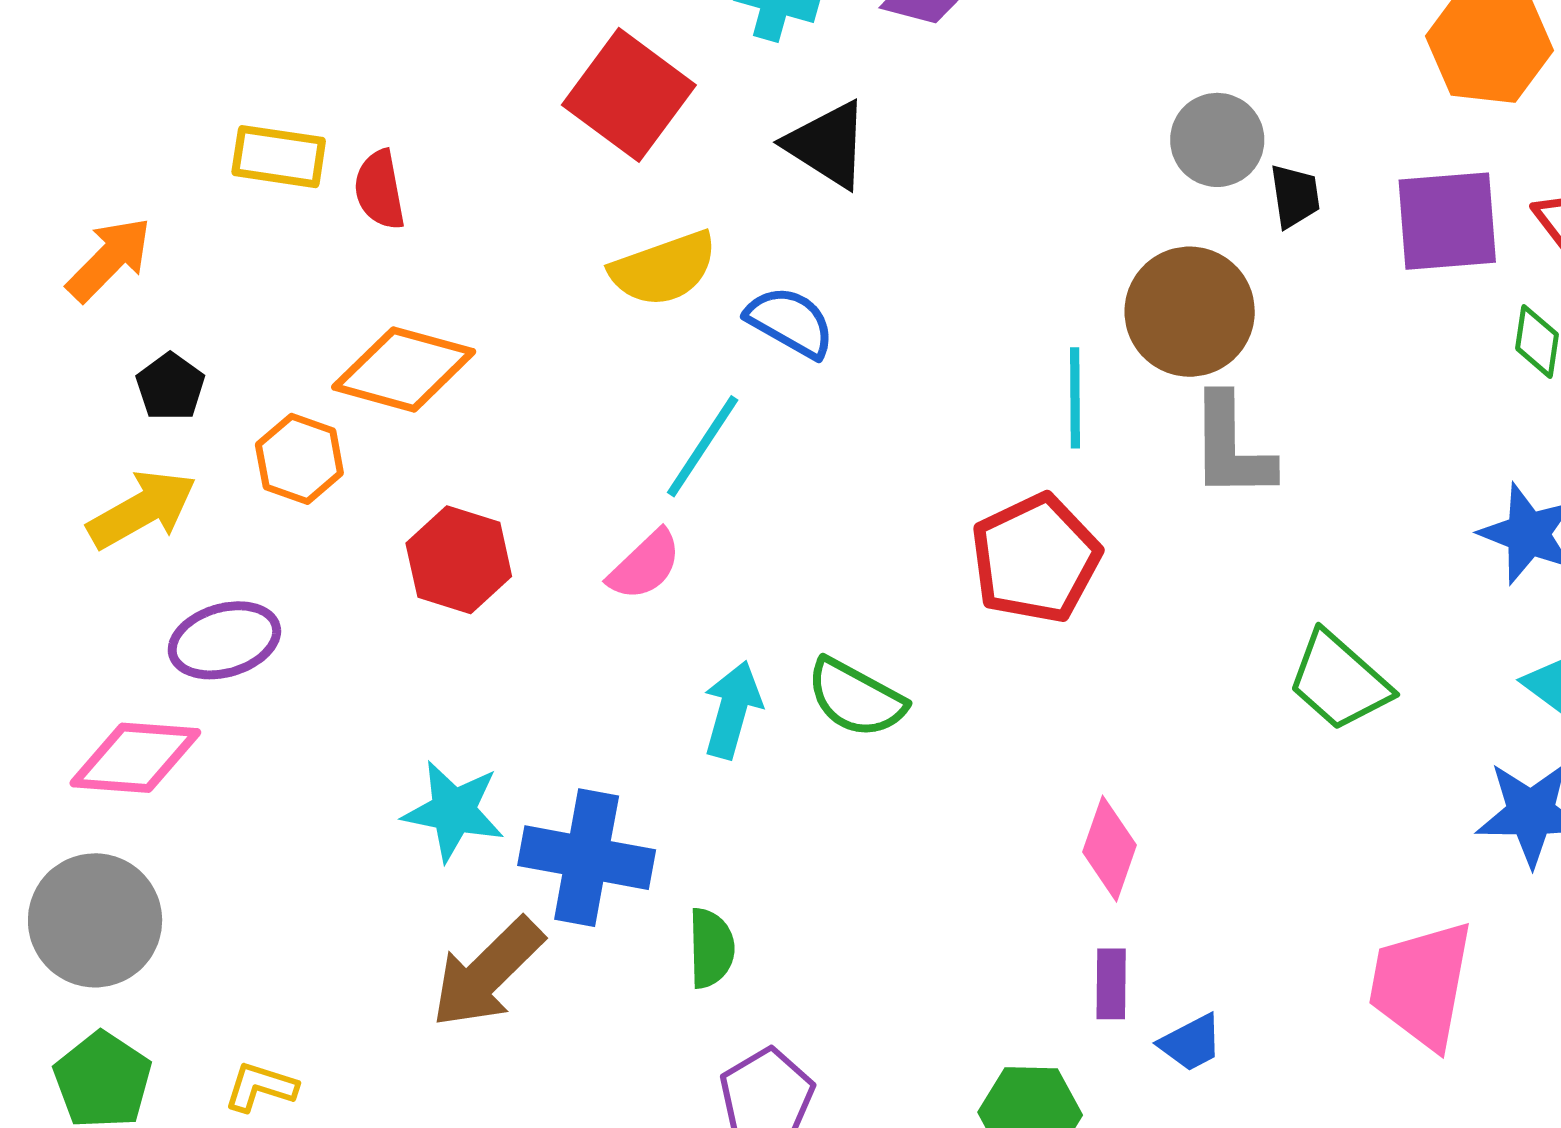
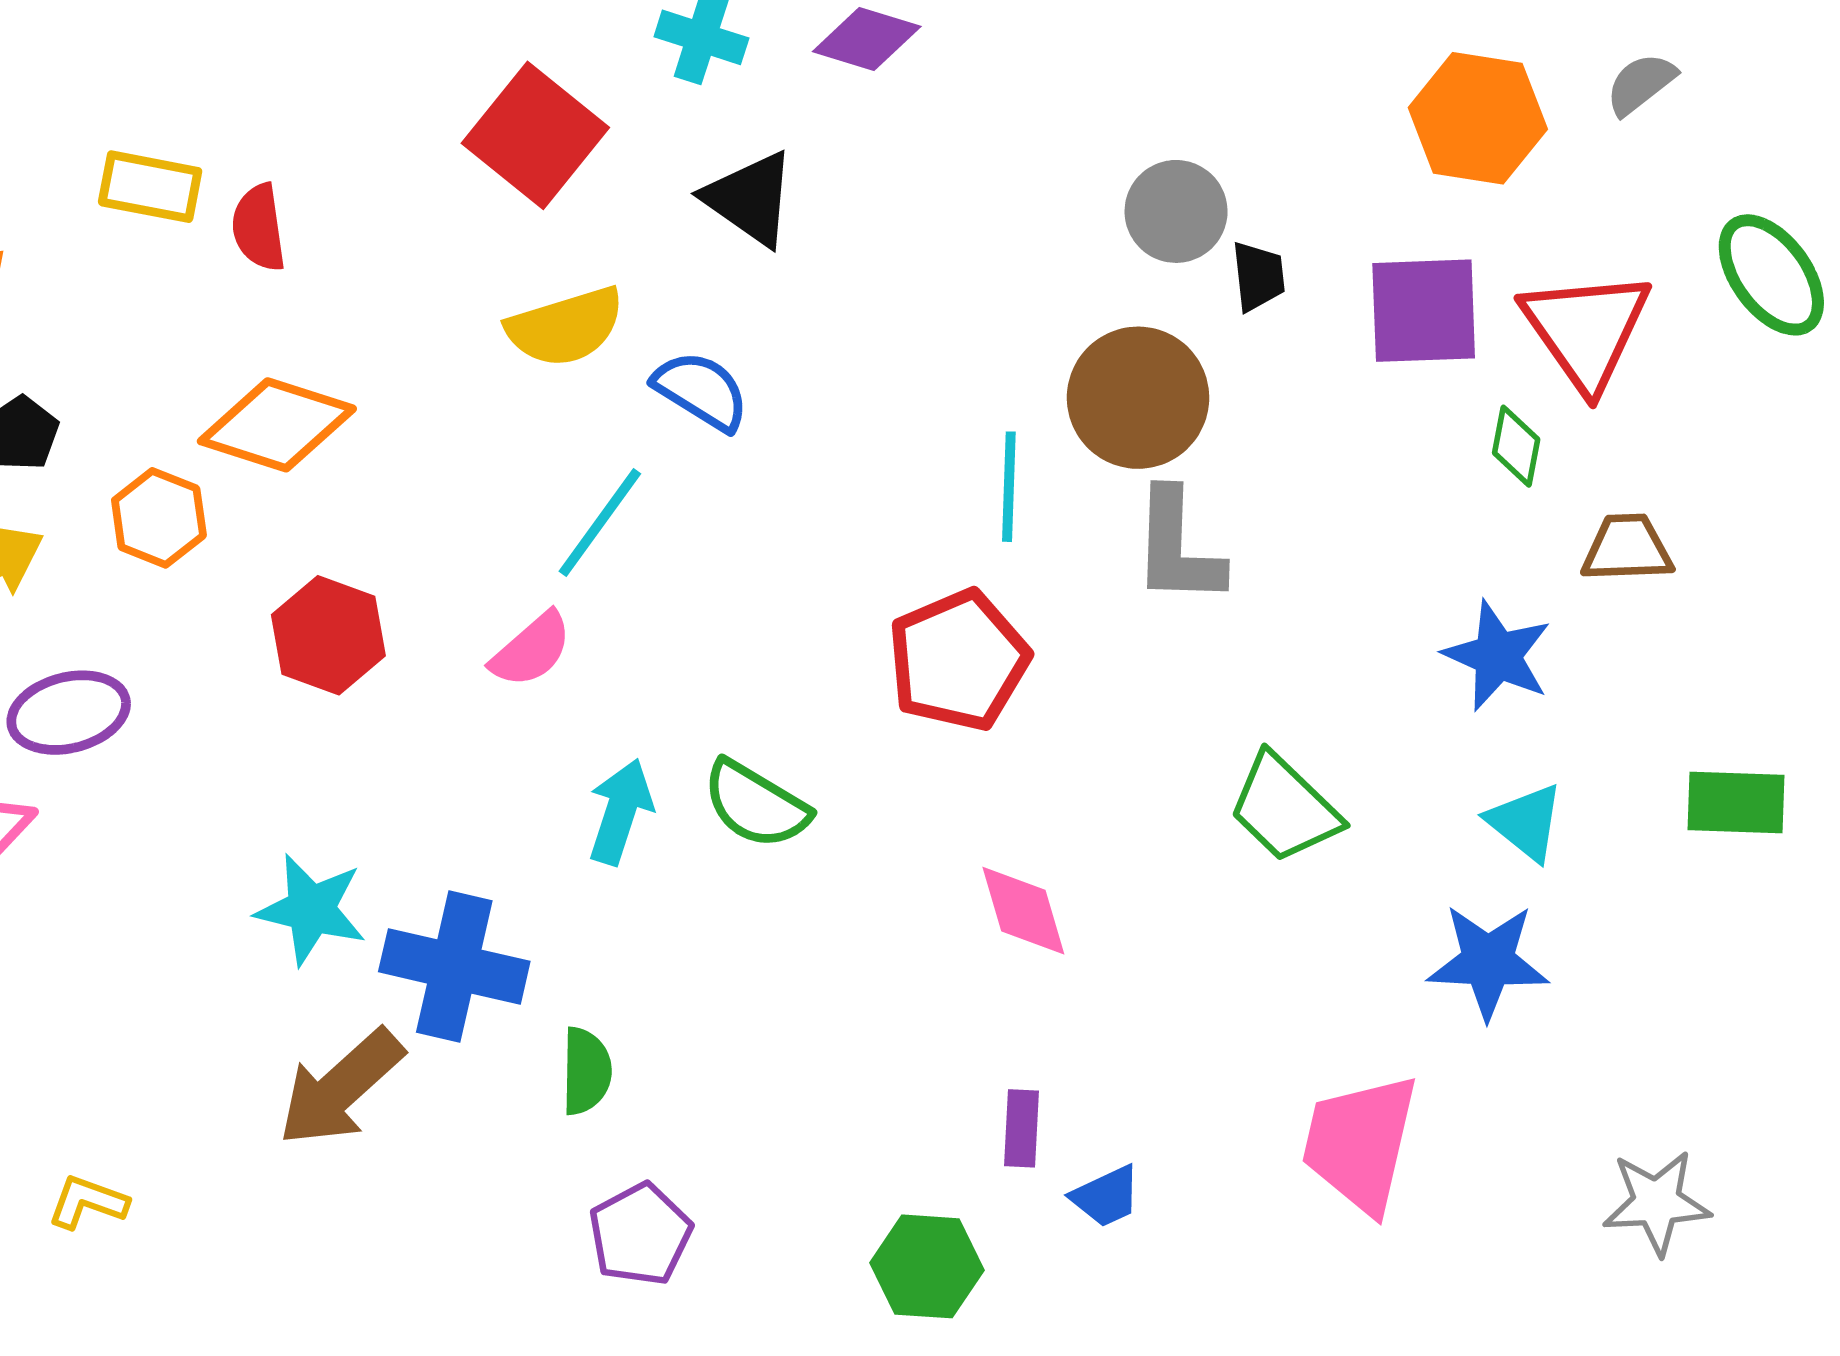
pink diamond: (1110, 849) -> (1023, 911), moved, turned -38

